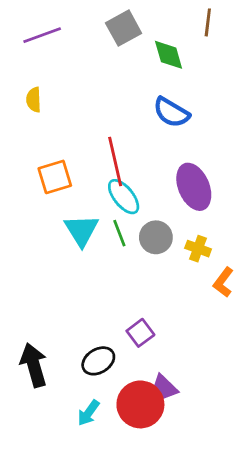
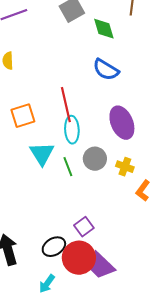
cyan ellipse: (124, 197) -> (72, 130), turned 36
green line: (119, 233) -> (68, 167), moved
purple trapezoid: (164, 388) -> (101, 266), size x1.4
red circle: (140, 404) -> (79, 258), moved

